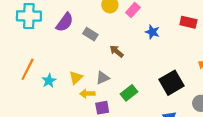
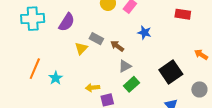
blue star: (152, 32) -> (144, 33), moved
gray rectangle: (90, 34) -> (96, 39), moved
yellow triangle: (76, 78) -> (81, 48), moved
gray triangle: (103, 78) -> (125, 66), moved

